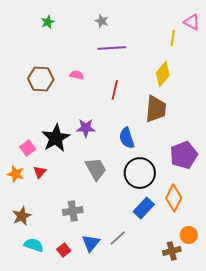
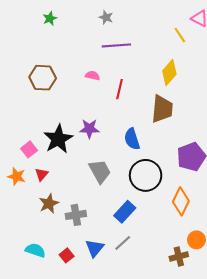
yellow line: (173, 38) -> (180, 35), turned -42
pink semicircle: (77, 75) -> (93, 76), moved
blue rectangle: (144, 208) -> (125, 212), moved
brown star: (22, 216) -> (49, 203), moved

